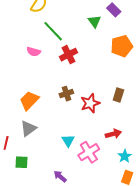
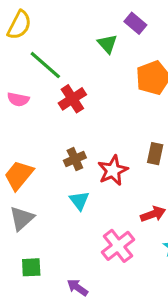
cyan triangle: (68, 141) -> (79, 201), moved
green square: (21, 162) -> (31, 267), moved

